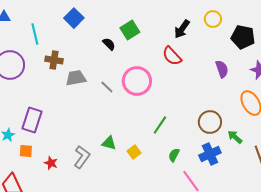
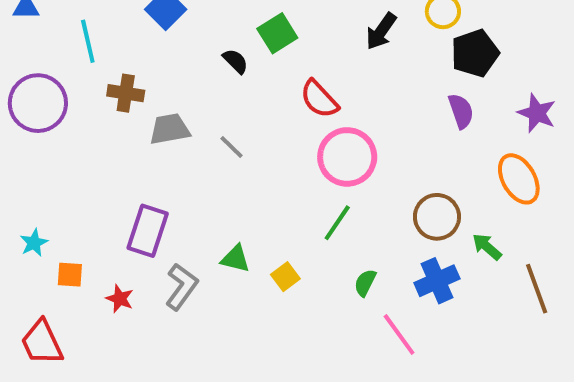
black pentagon: (243, 37) -> (475, 53), moved, turned -30
red semicircle: (172, 56) -> (319, 99), moved
pink circle: (137, 81) -> (347, 157), moved
purple rectangle: (32, 120) -> (148, 231), moved

